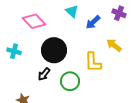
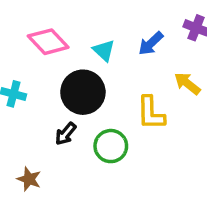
cyan triangle: (72, 11) -> (104, 50), moved

